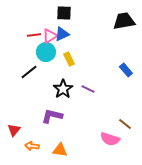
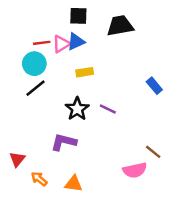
black trapezoid: (124, 21) -> (120, 26), moved
cyan circle: (46, 52) -> (34, 64), moved
yellow rectangle: (69, 59) -> (85, 72), turned -72
pink semicircle: (110, 139) -> (135, 170), turned -30
orange arrow: (32, 146) -> (39, 179), turned 32

